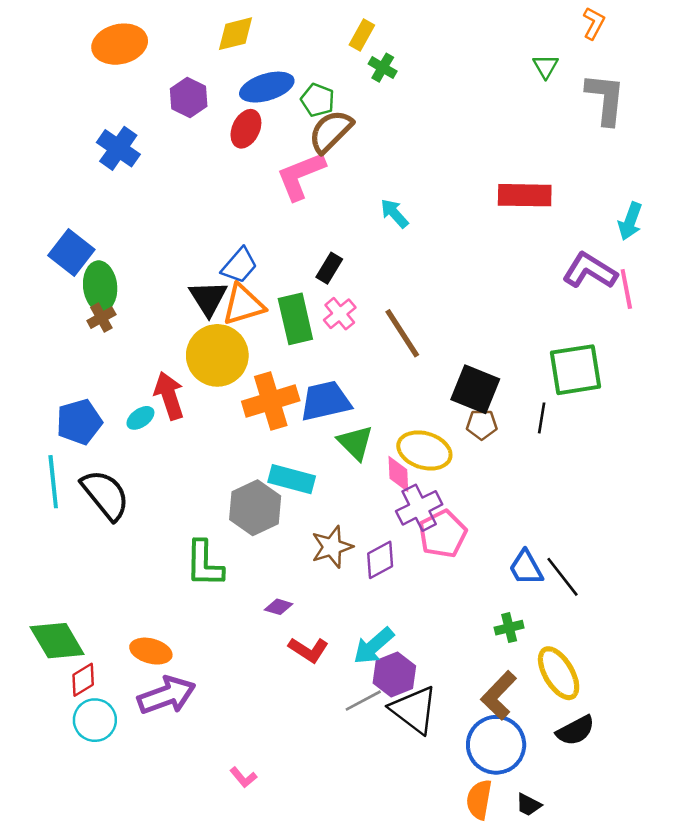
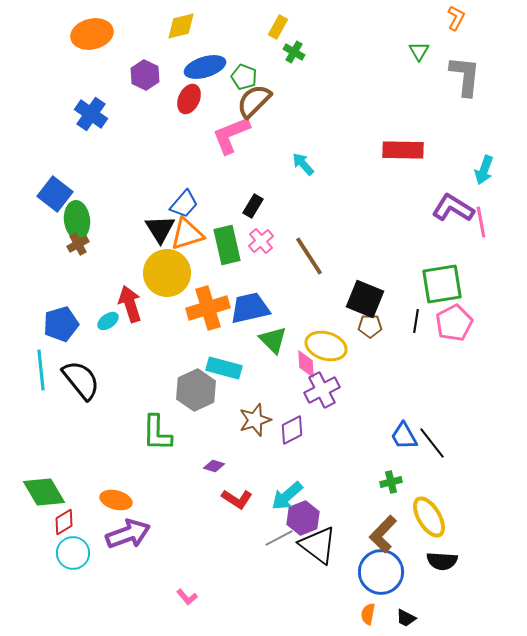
pink pentagon: (443, 534) -> (454, 323), moved
black semicircle: (575, 731) -> (442, 561), turned 32
orange semicircle: (479, 800) -> (368, 614), size x0.7

